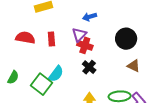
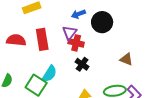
red rectangle: (51, 39) -> (42, 39), size x1.5
black circle: (126, 39) -> (102, 22), moved

